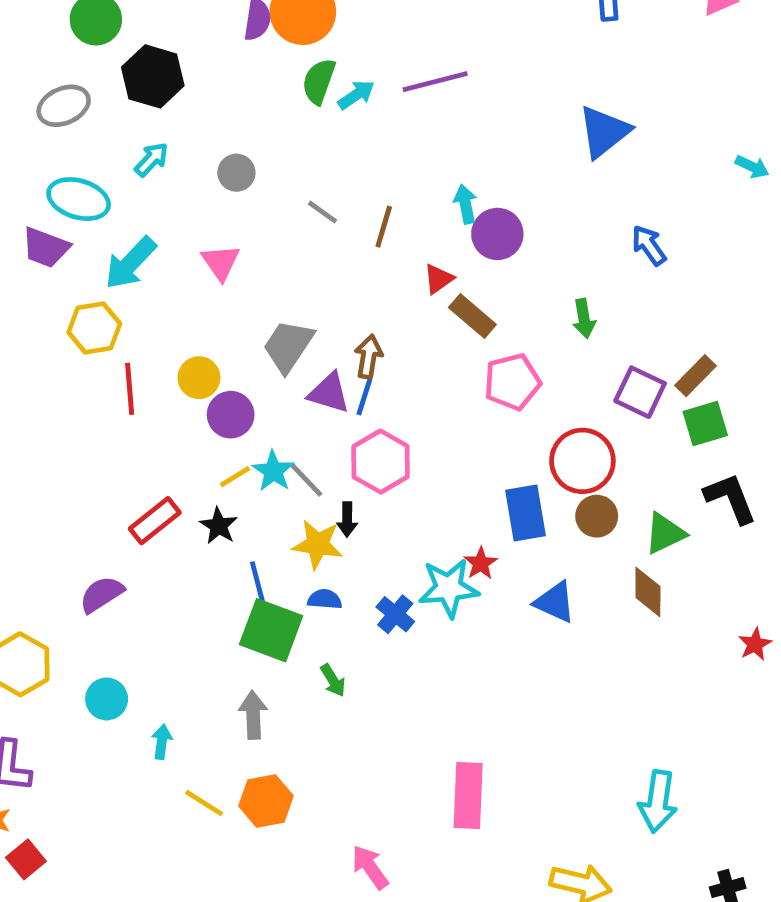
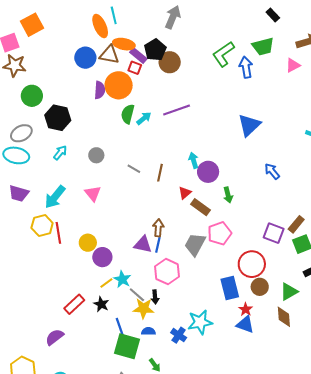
cyan ellipse: (79, 199) -> (16, 155), moved
green arrow: (584, 318) -> (228, 195), moved
gray trapezoid: (288, 346) -> (195, 244), moved
red line: (130, 389) -> (58, 233), moved
gray line: (306, 480) -> (137, 295), moved
red star: (481, 563) -> (246, 309), moved

